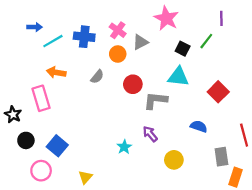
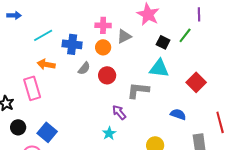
blue arrow: (35, 27) -> (14, 15), moved
pink cross: (118, 30) -> (103, 25), turned -35
blue cross: (84, 37) -> (72, 44), moved
red circle: (133, 84) -> (107, 75), moved
purple arrow: (150, 134) -> (119, 112), moved

